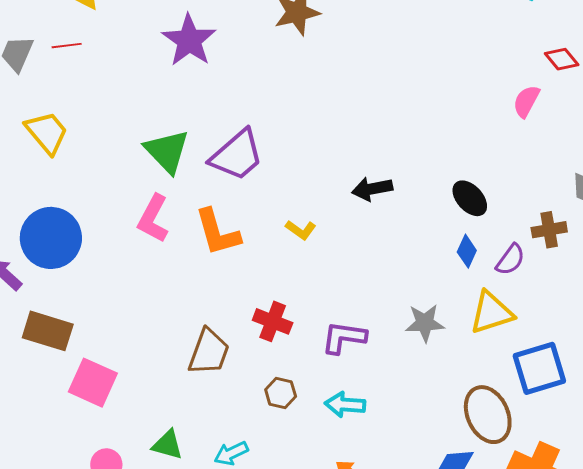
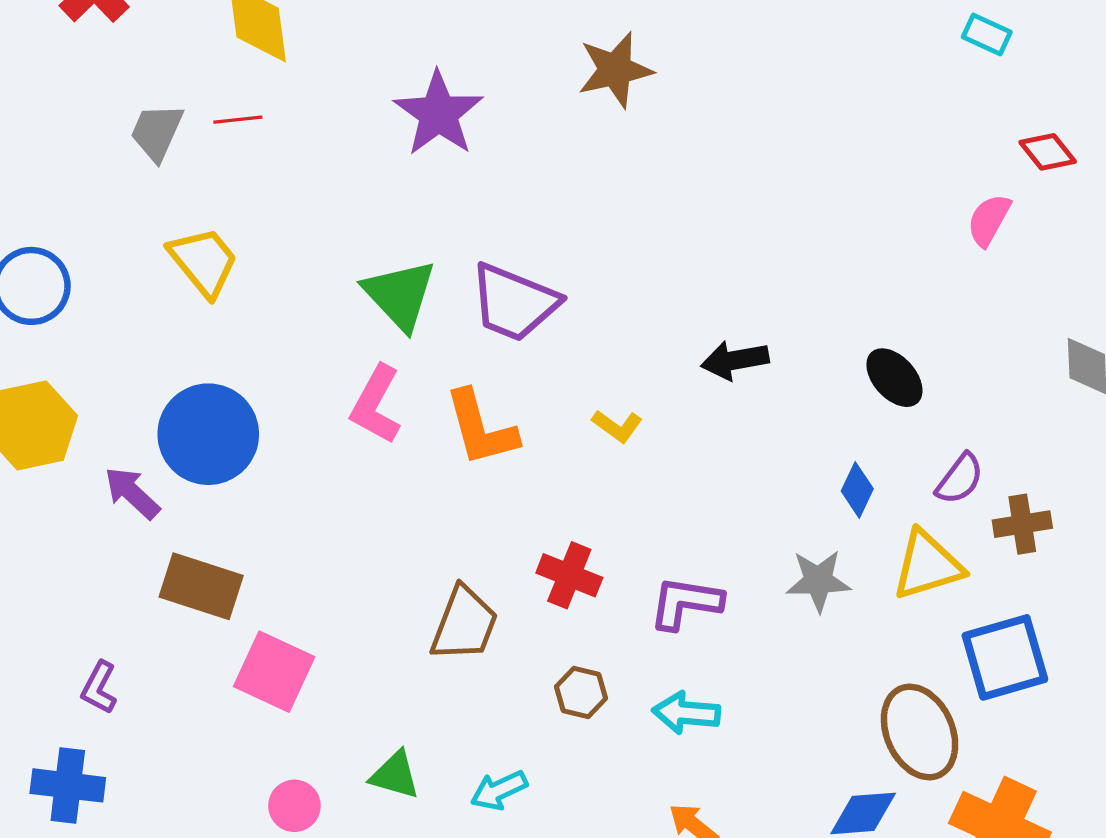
purple trapezoid: (237, 155) -> (514, 302), turned 62
brown cross: (549, 230) -> (1022, 524), moved
blue diamond: (467, 251) -> (857, 490), moved

